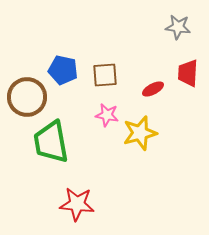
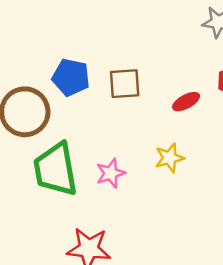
pink star: (107, 115) -> (111, 173), moved, turned -30
yellow star: (140, 133) -> (169, 158), size x0.7

